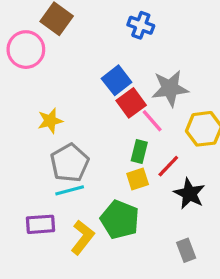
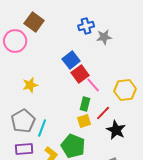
blue cross: (141, 25) -> (86, 26), turned -35
gray star: (170, 88) -> (104, 37), moved, size x0.7
gray pentagon: (70, 163) -> (23, 121), moved
cyan line: (70, 190) -> (42, 128), turned -54

